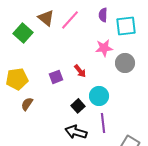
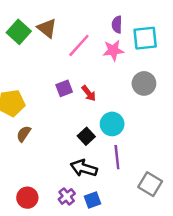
pink line: (70, 20) -> (79, 45), moved
green square: (23, 33) -> (19, 32), moved
pink star: (104, 48) -> (113, 50), moved
purple square: (56, 77) -> (64, 88), moved

